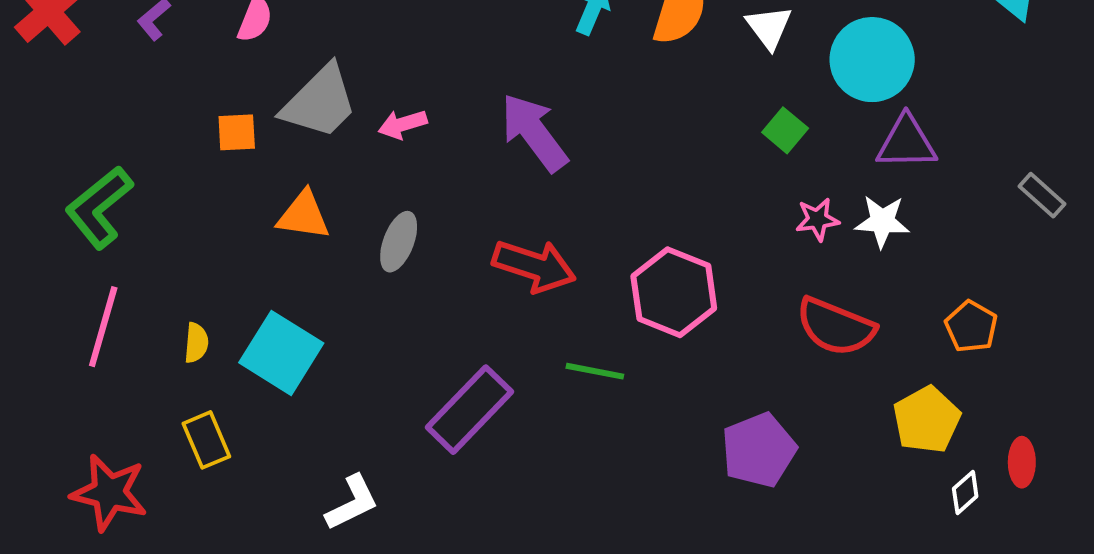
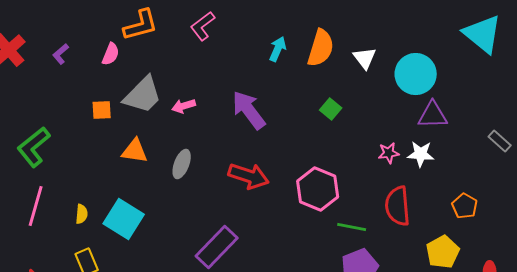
green square: (785, 130) -> (331, 109), moved
red semicircle: (836, 327) -> (398, 206), turned 63
green line: (595, 371) -> (352, 227), moved

